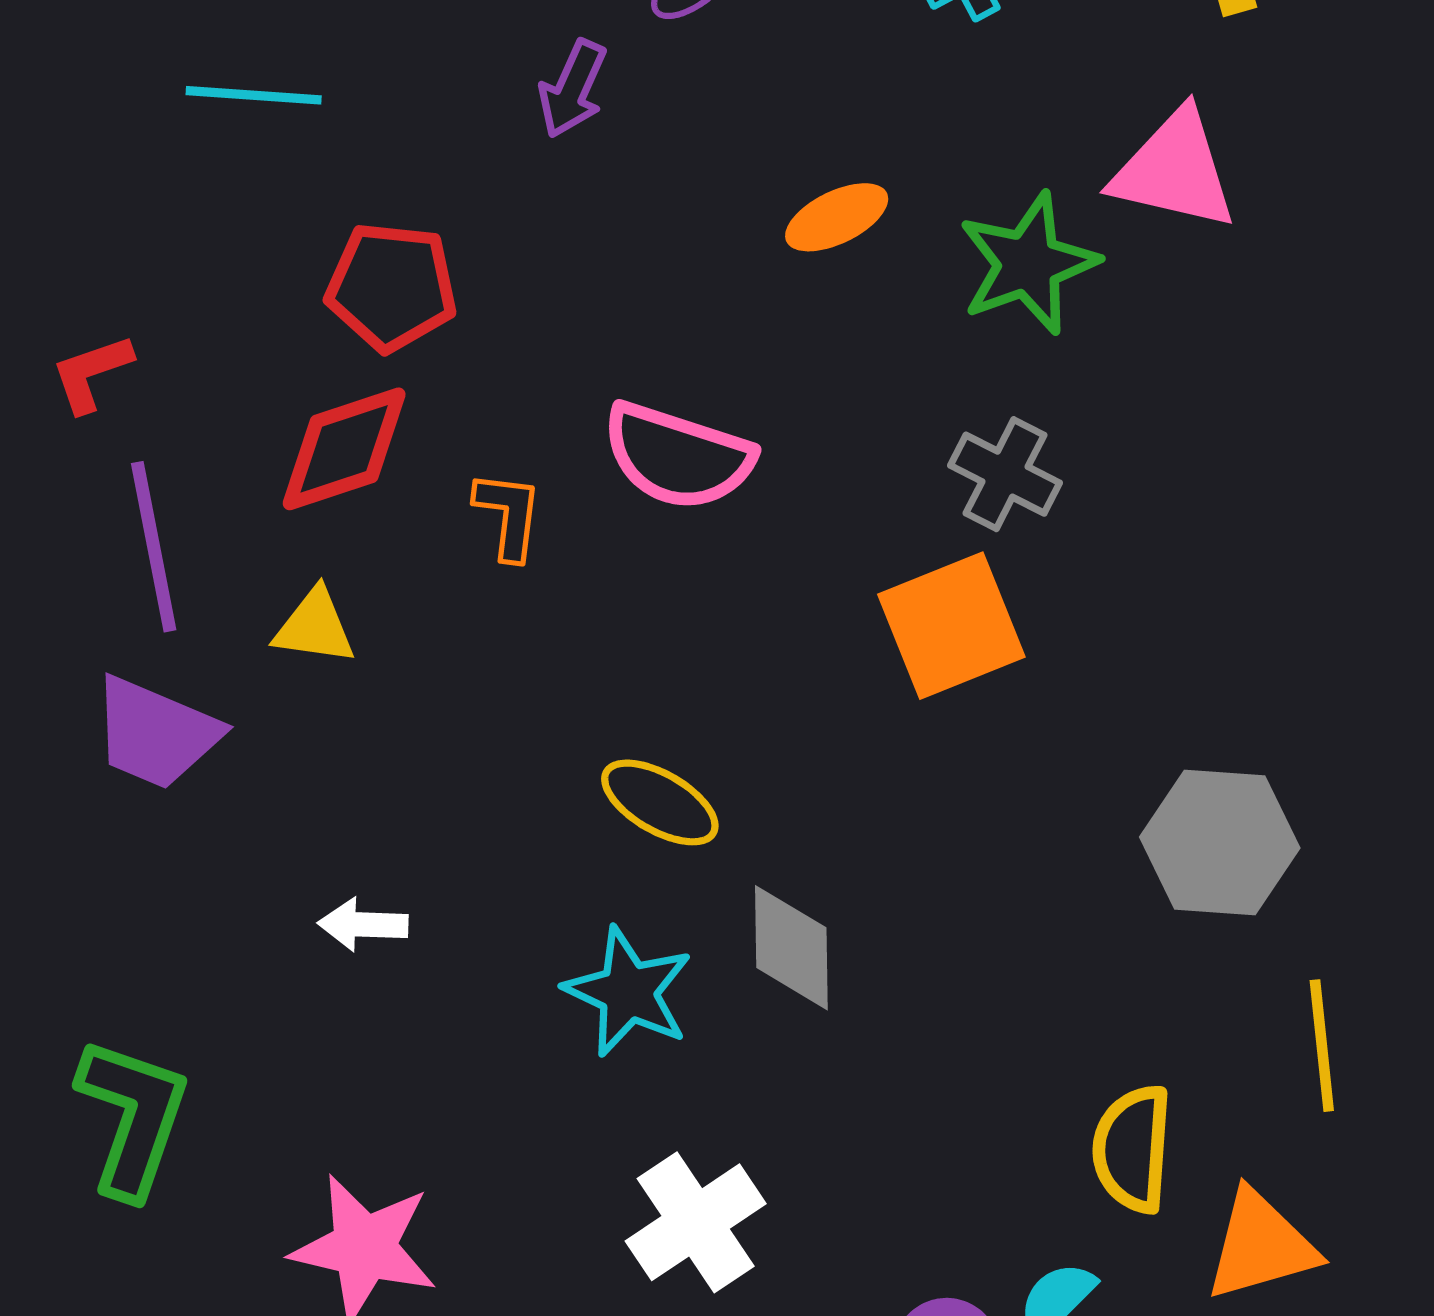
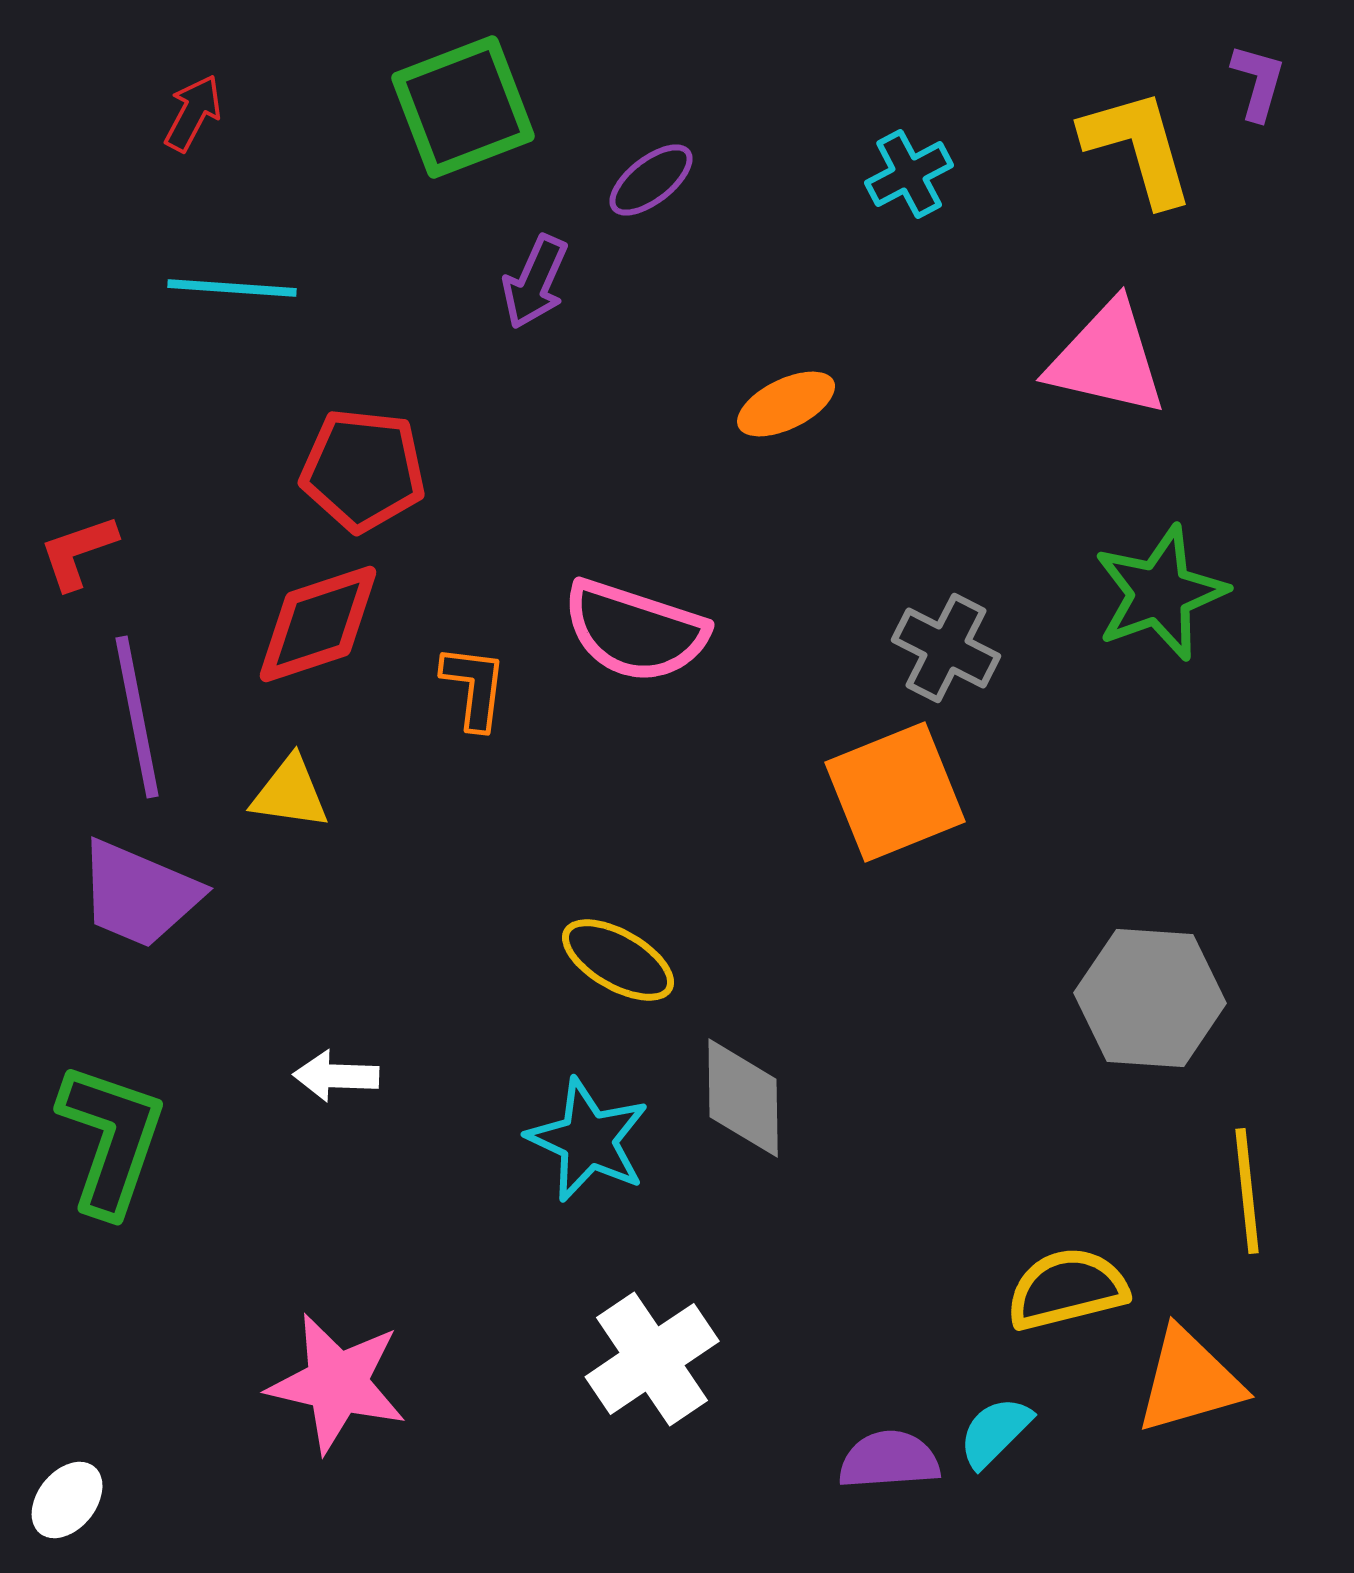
green star: (1028, 264) -> (1160, 593), moved
green L-shape: (133, 1117) -> (111, 1139), moved
yellow semicircle: (1132, 1149) -> (1067, 1289), turned 72

